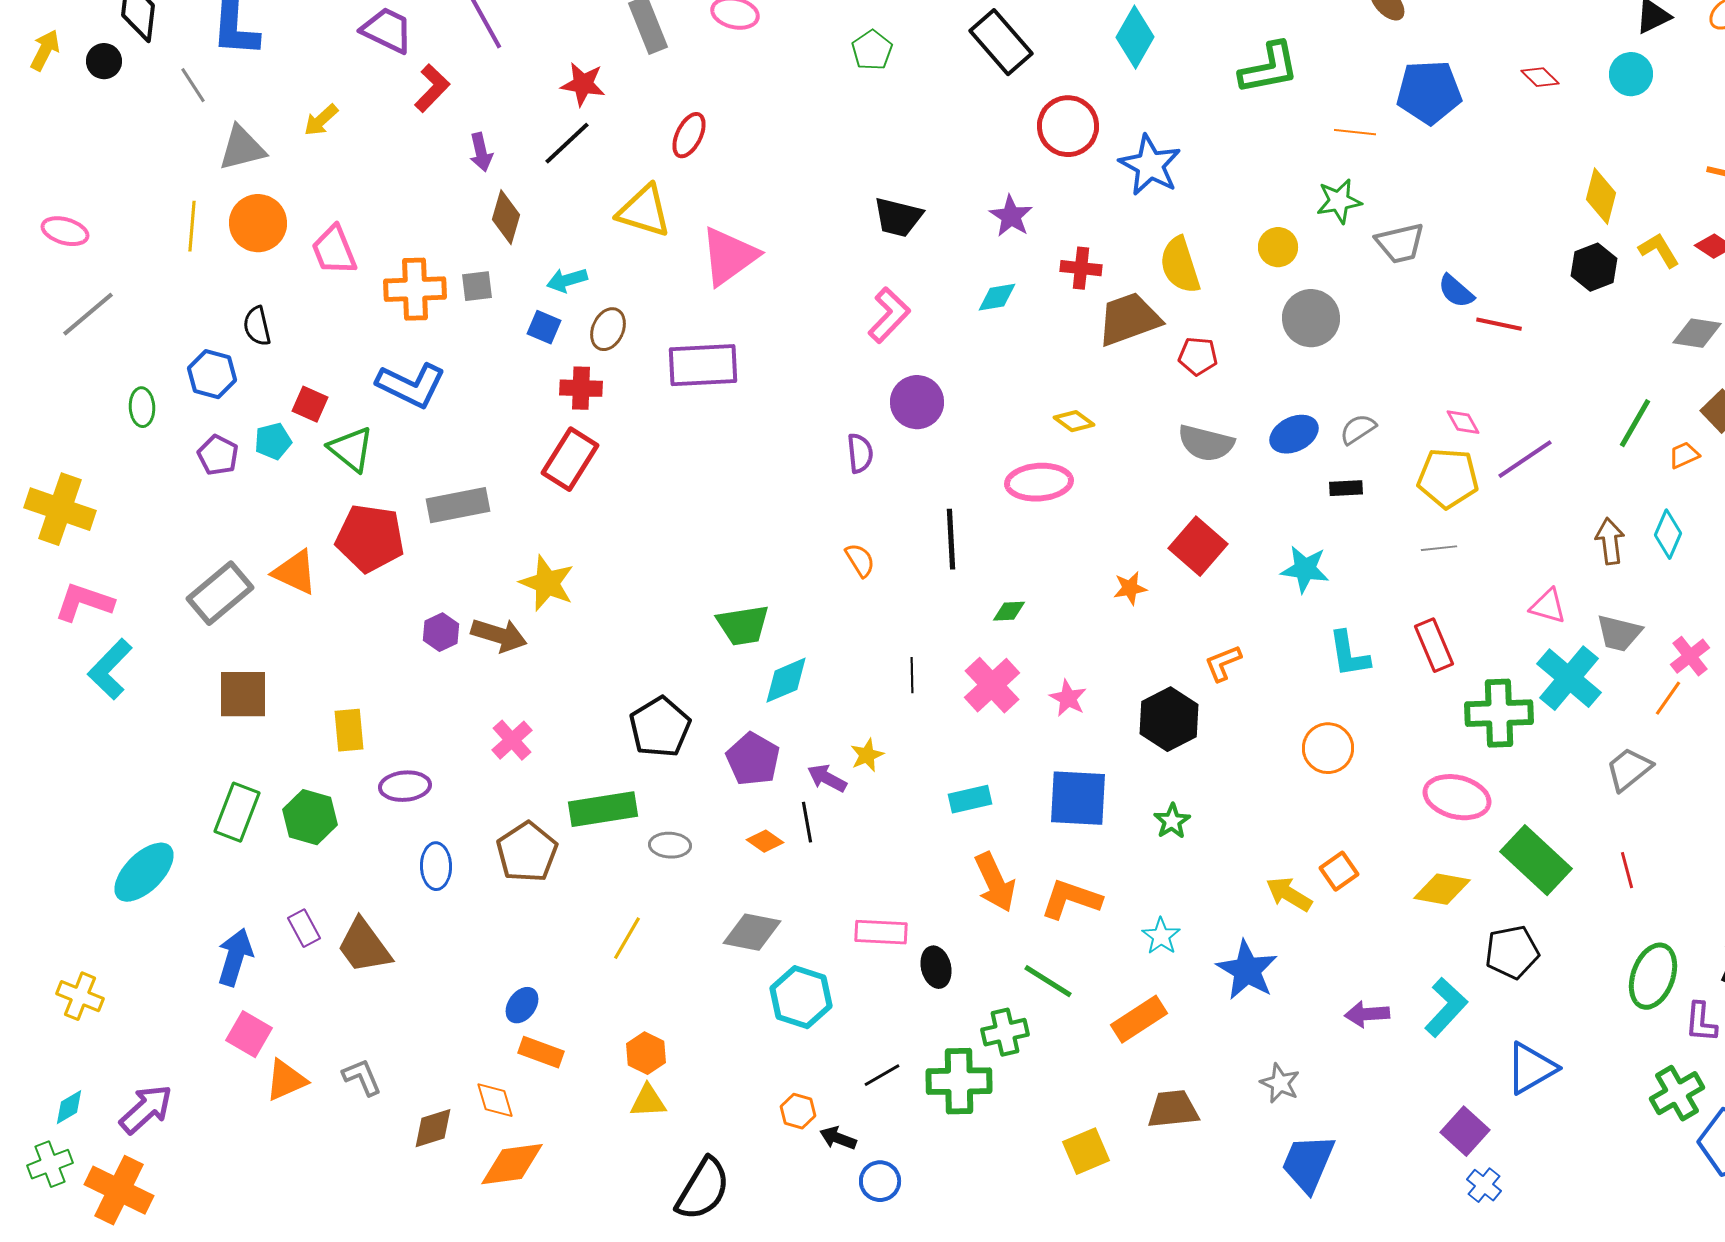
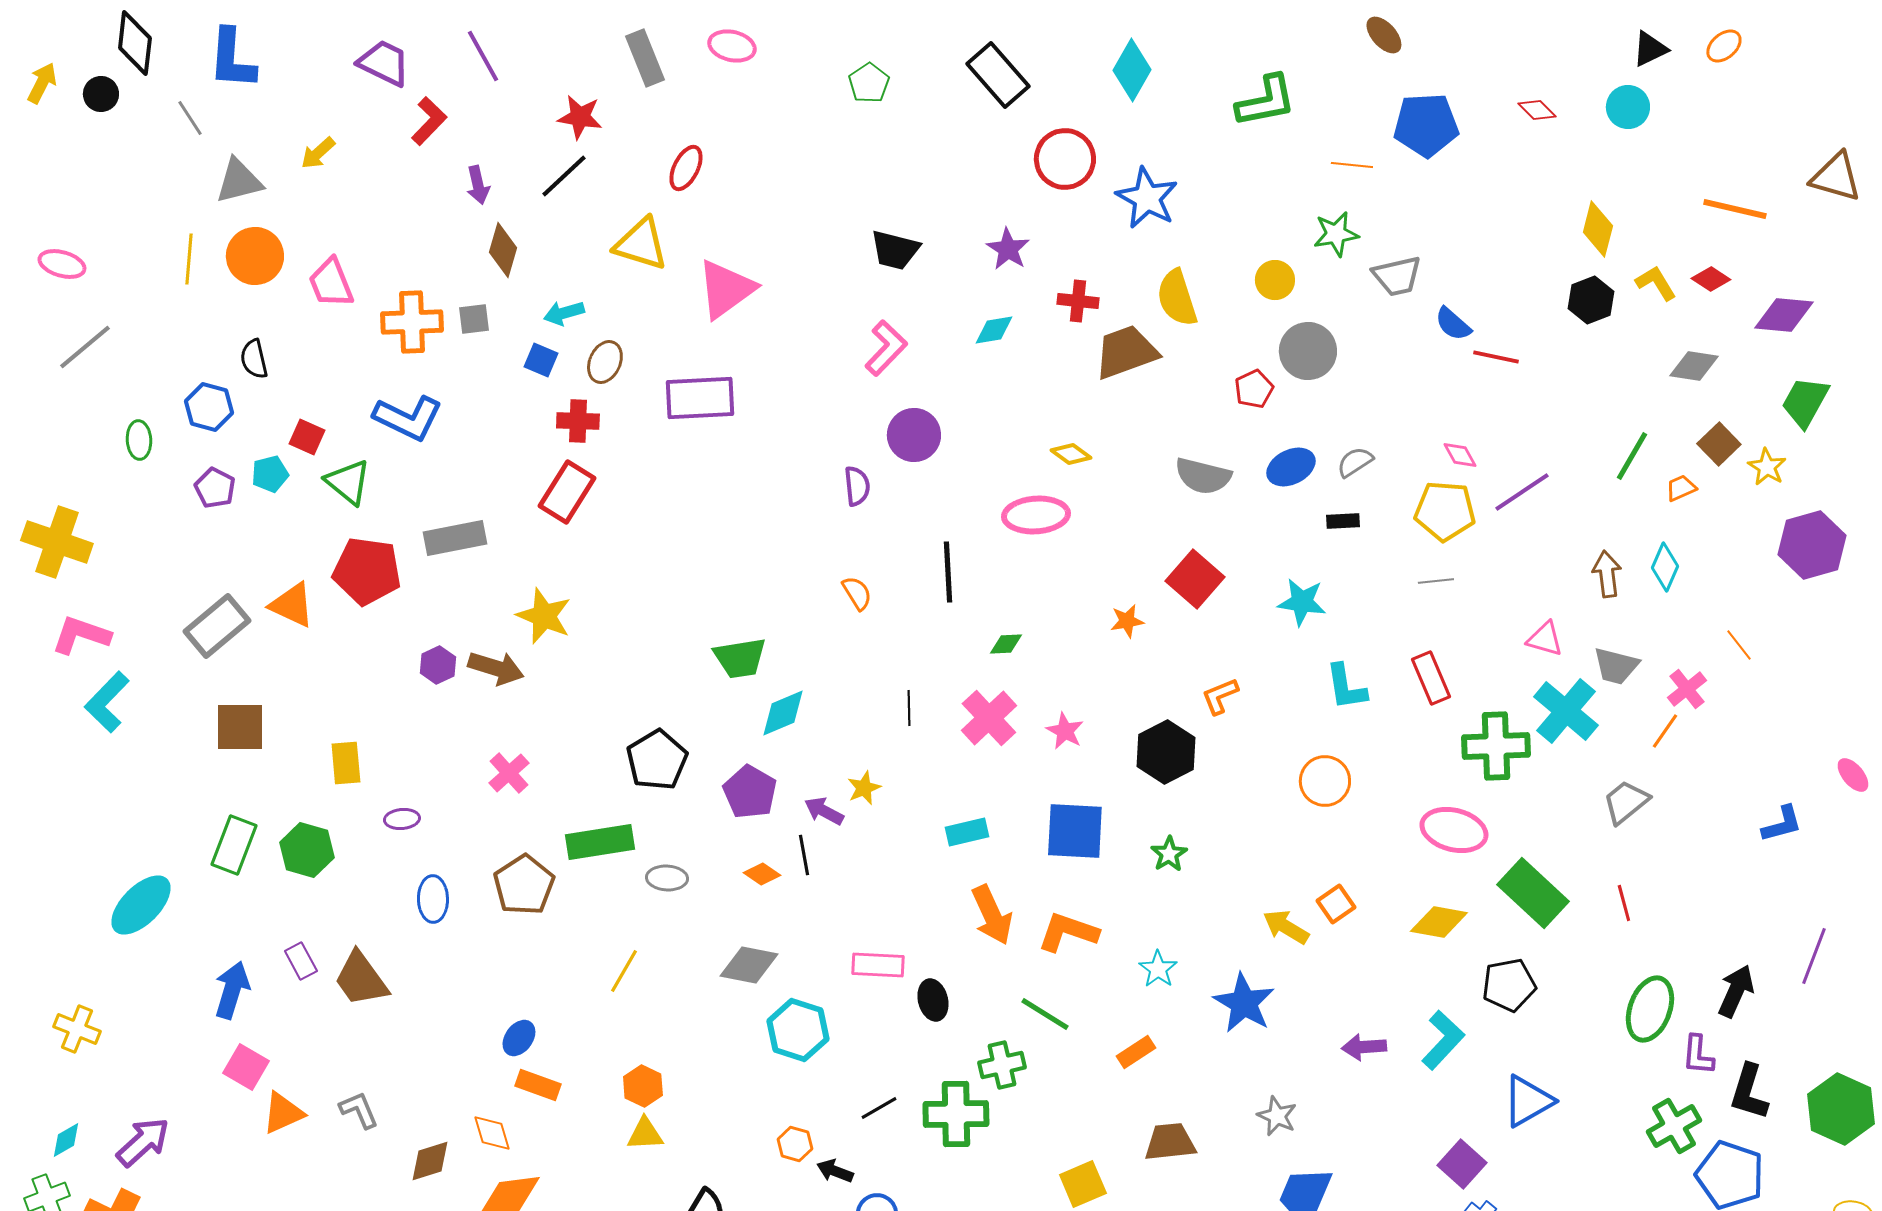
red pentagon: (1198, 356) -> (1254, 389), moved, turned -30
purple ellipse: (405, 786) -> (402, 819), size x0.7
orange rectangle: (1139, 1019) -> (1136, 1052), size x0.7

